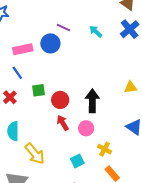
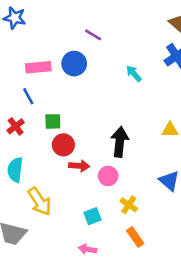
purple line: (63, 28) -> (93, 35), moved
cyan arrow: (96, 31) -> (134, 74), moved
red circle: (60, 100) -> (63, 145), moved
red arrow: (63, 123) -> (79, 166), turned 119

